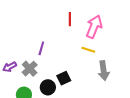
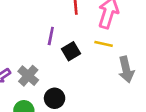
purple line: (41, 48) -> (51, 36), moved
black square: (64, 78) -> (71, 51), moved

